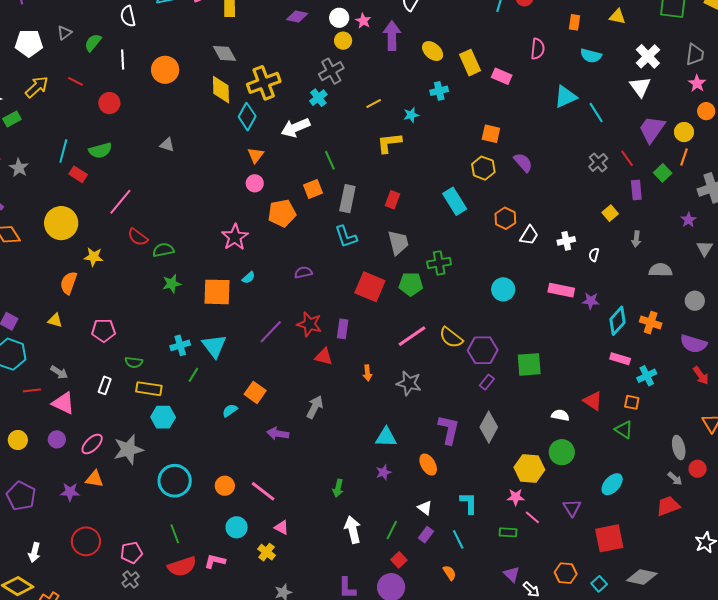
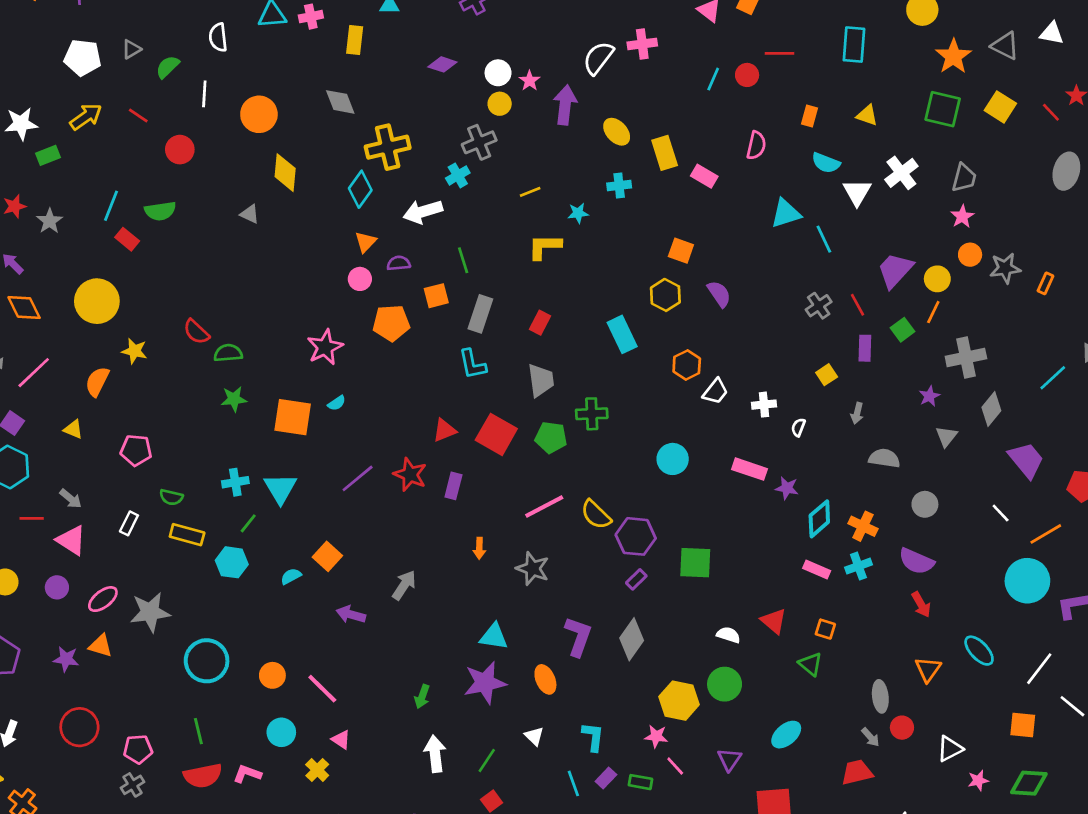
white triangle: (640, 87) -> (857, 192), moved
yellow diamond: (221, 90) -> (285, 173), moved
pink line: (120, 202) -> (34, 373), moved
purple semicircle: (303, 272) -> (399, 263), moved
red triangle: (324, 357) -> (444, 430), moved, turned -42
cyan cross: (647, 376) -> (858, 566), moved
cyan hexagon: (163, 417) -> (232, 562), moved
purple star: (383, 472) -> (485, 683), size x2.0
purple rectangle: (426, 535) -> (606, 778), moved

